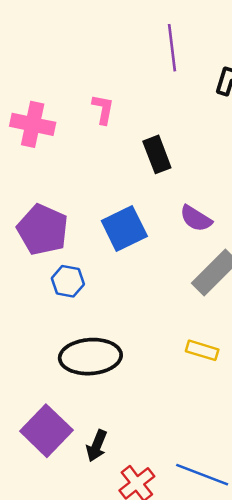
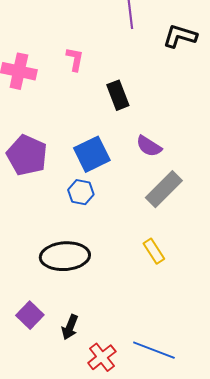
blue hexagon: (68, 281) -> (81, 192), moved
yellow rectangle: (202, 350) -> (154, 251), turned 40
purple square: (46, 431) -> (30, 315), size x0.7

